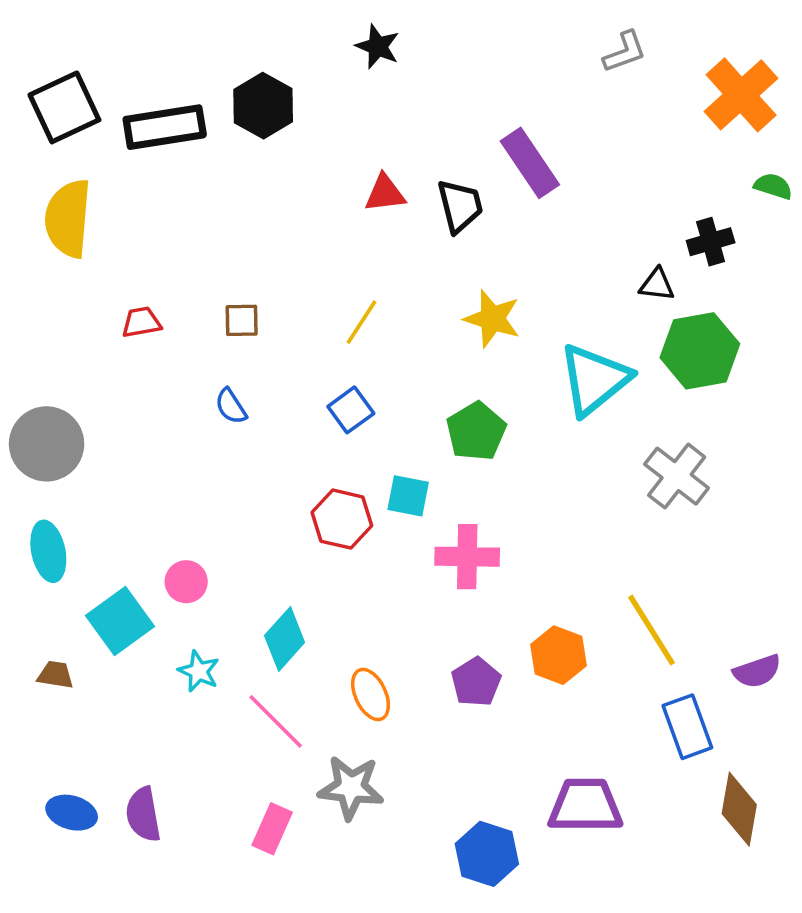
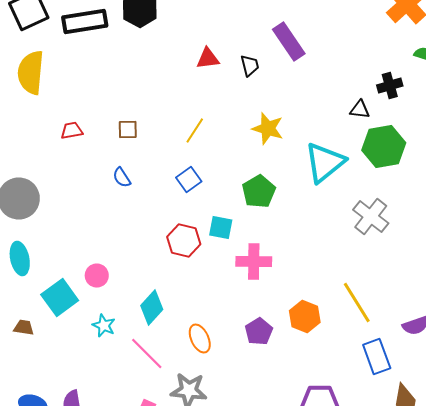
black trapezoid: (460, 206) -> (250, 66), size x0.7

